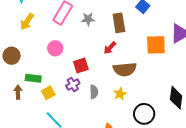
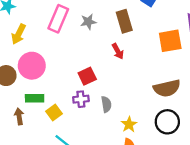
pink circle: (55, 48) -> (32, 66), moved, size x1.5
red arrow: (110, 48) -> (118, 51), turned -64
brown semicircle: (125, 69) -> (167, 88), moved
purple cross: (73, 85) -> (81, 99), turned 32
yellow star: (120, 94) -> (129, 124), moved

